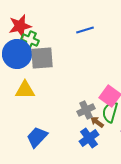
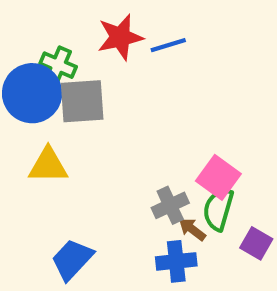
red star: (20, 26) -> (120, 37), moved
blue cross: (89, 138) -> (176, 261), turned 30

